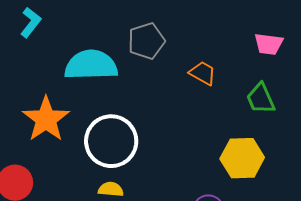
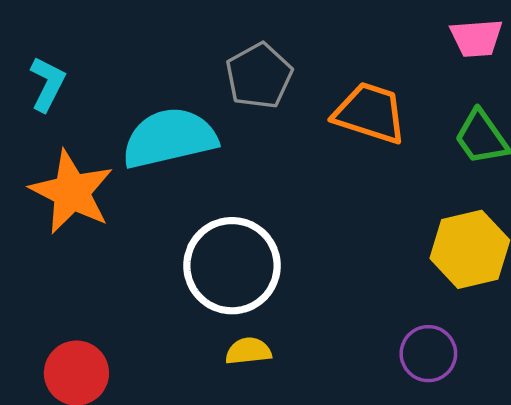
orange trapezoid: (203, 73) -> (370, 113), size x1.5
orange star: (46, 119) -> (72, 192), moved

